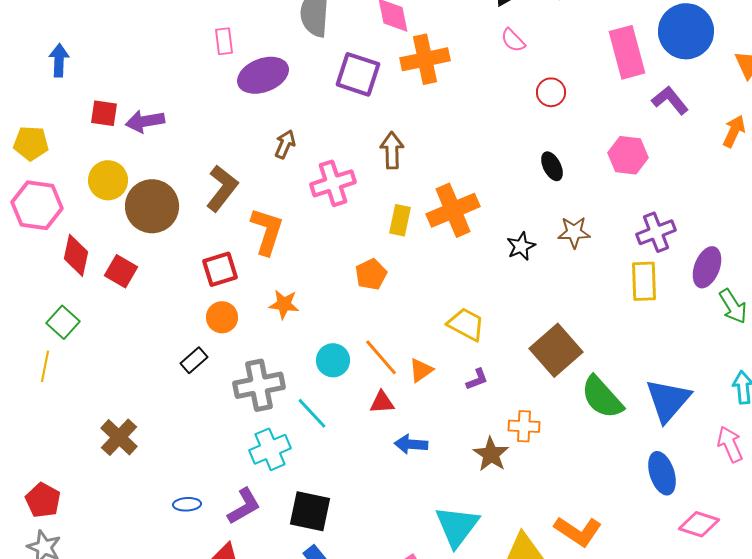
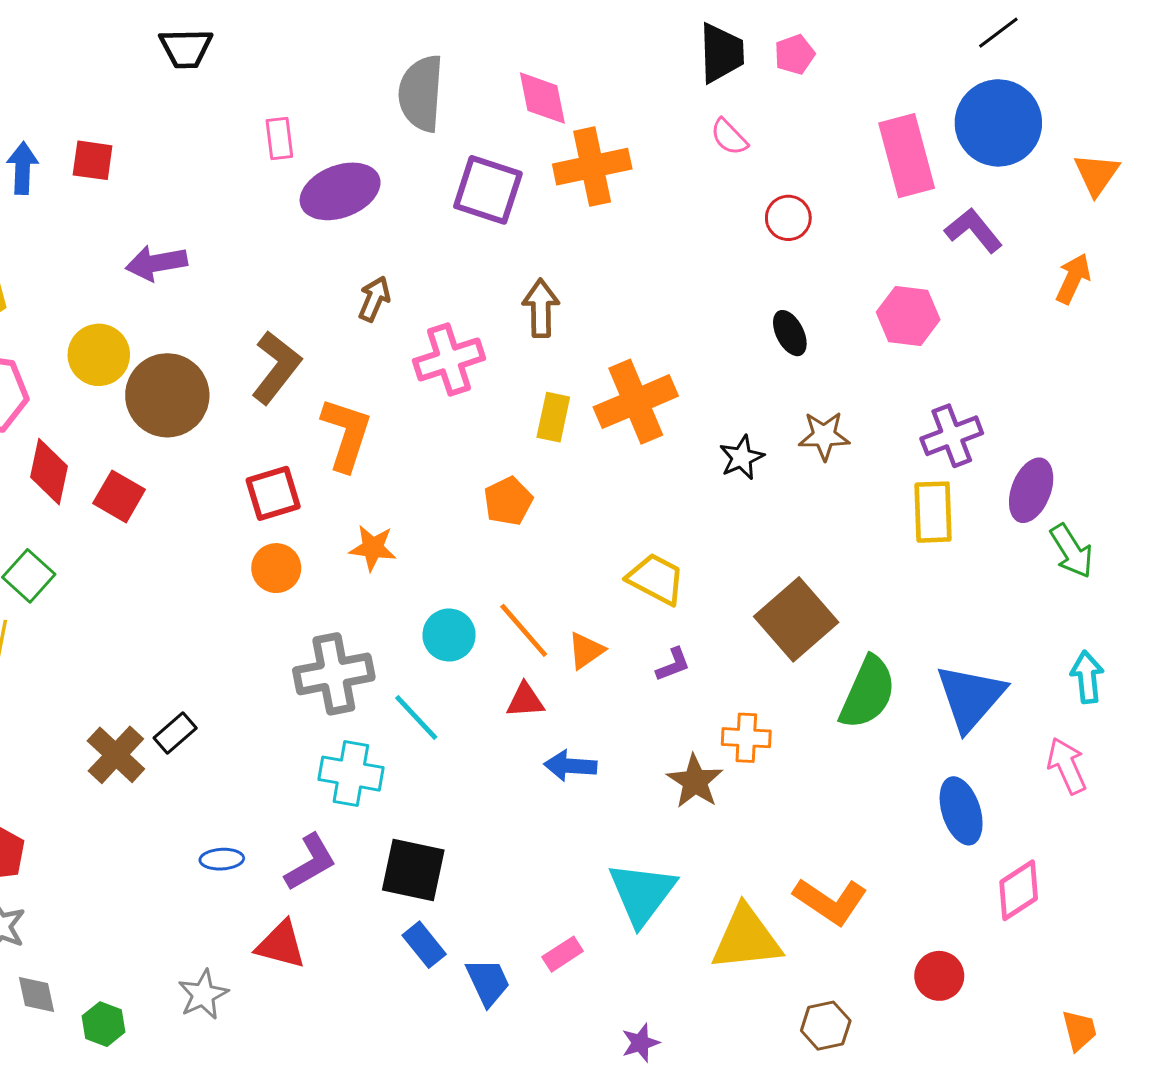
red square: (104, 113) -> (93, 160), moved
black rectangle: (194, 360) -> (175, 733), moved
green semicircle: (602, 397) -> (868, 693), turned -114
cyan cross: (270, 449) -> (351, 774), turned 33
pink diamond: (699, 524) -> (1019, 890), turned -51

